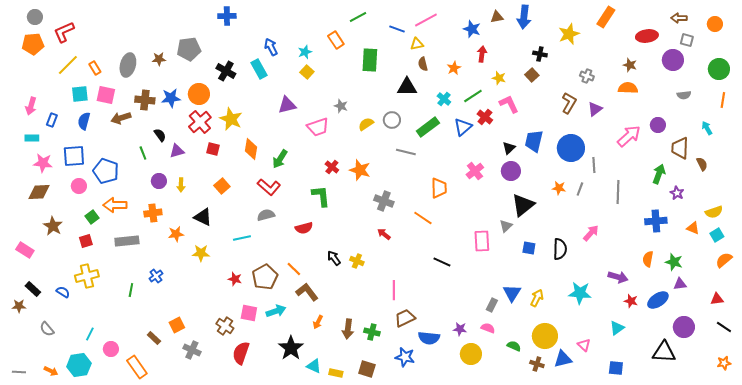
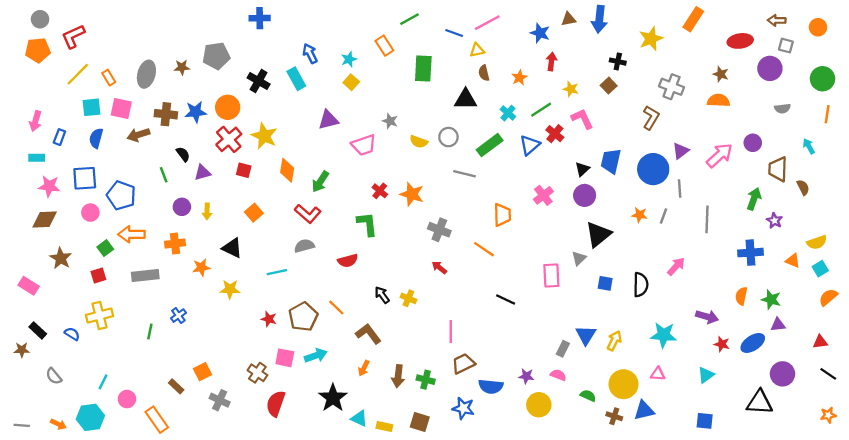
gray cross: (587, 76) -> (672, 87), size x1.5
purple triangle: (595, 109) -> (681, 151), moved
yellow semicircle: (366, 124) -> (419, 142), turned -126
brown L-shape: (307, 292) -> (368, 334), moved
pink triangle: (584, 345) -> (658, 374), moved, turned -40

